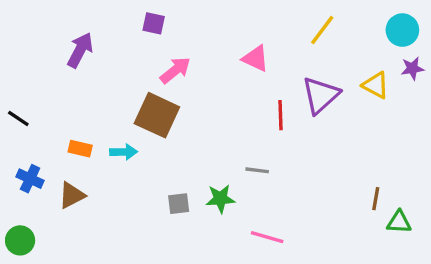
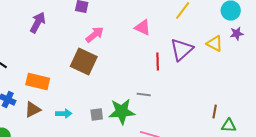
orange rectangle: (80, 149) -> (38, 82), size x1.6
cyan arrow: (124, 152) -> (64, 114), moved
green star: (220, 199) -> (122, 112), size x1.5

